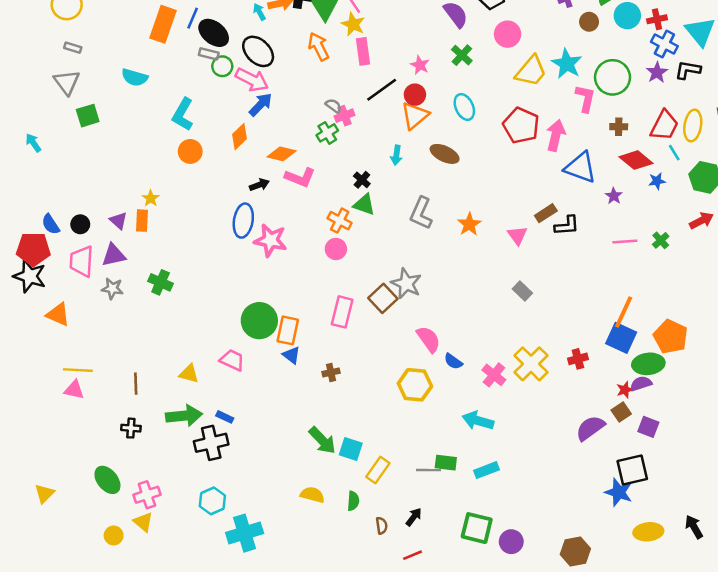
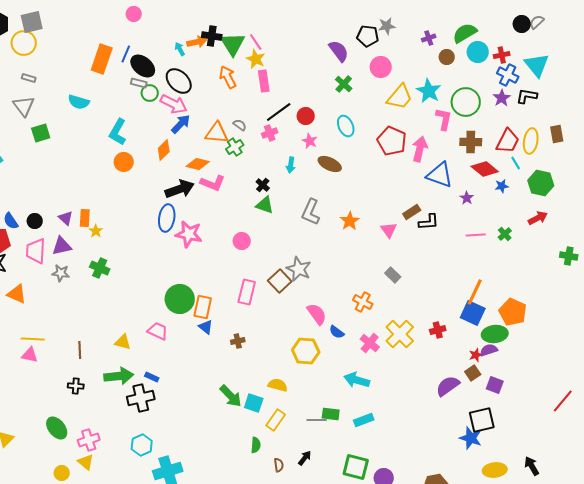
pink star: (420, 65) -> (310, 141), moved
pink cross: (345, 116) -> (270, 133), moved
orange triangle: (415, 116) -> (217, 133), moved, turned 45
brown cross: (619, 127) -> (471, 142), size x1.5
black arrow: (259, 185) -> (180, 189), size x1.8
yellow star: (151, 198) -> (96, 231), moved
orange cross: (340, 221) -> (363, 302), moved
yellow semicircle: (312, 495) -> (278, 385), moved

